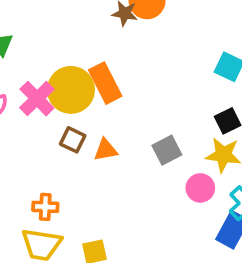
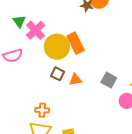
pink cross: (37, 99) -> (36, 30), moved
gray square: (167, 150) -> (109, 80), turned -35

